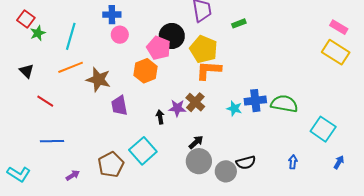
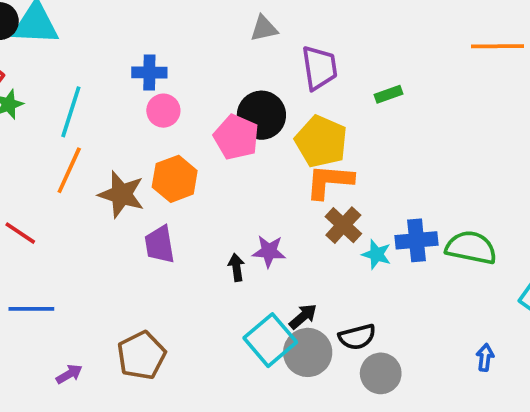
orange line: (71, 67) -> (69, 170), turned -45
orange hexagon: (146, 71) -> (175, 179), moved
brown cross: (195, 102) -> (343, 225), moved
cyan square: (143, 151) -> (270, 340), moved
black semicircle: (246, 163) -> (357, 337), moved
gray circle: (226, 171) -> (381, 373), moved

